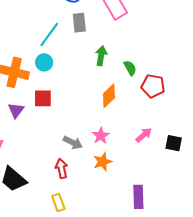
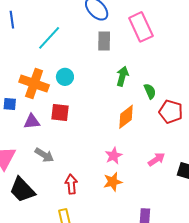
cyan line: (49, 34) -> (49, 38), moved
purple triangle: (16, 110) -> (32, 121), turned 42
gray arrow: (73, 143) -> (44, 155), moved

